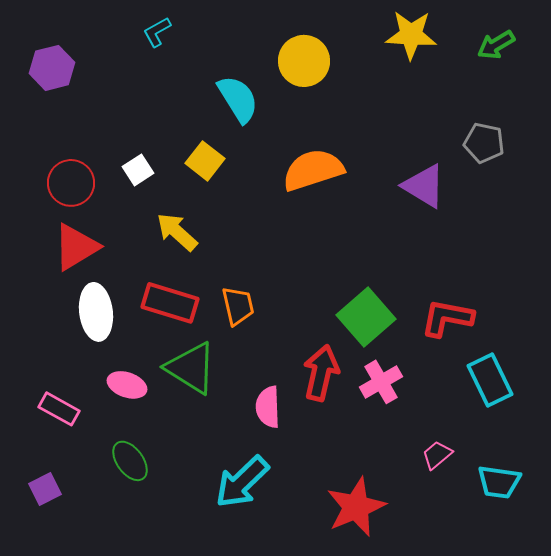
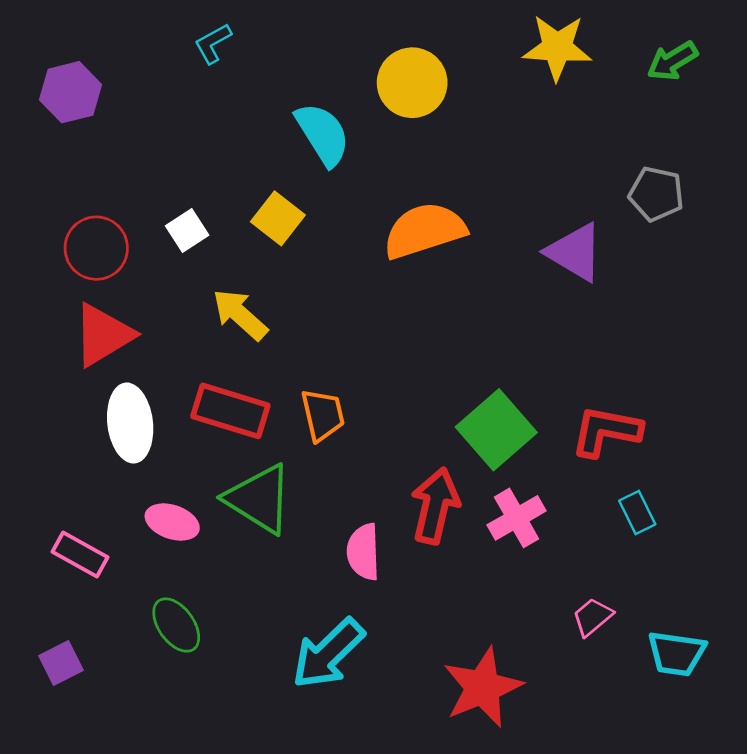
cyan rectangle: (490, 380) -> (637, 512), moved, size x0.6

